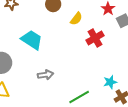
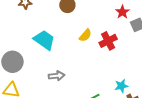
yellow semicircle: (76, 19) -> (85, 35), moved

